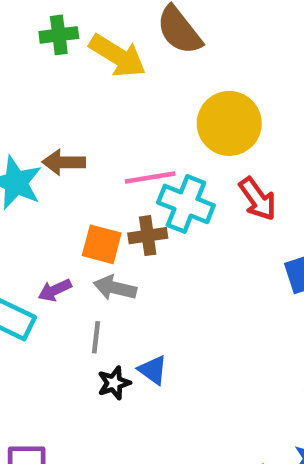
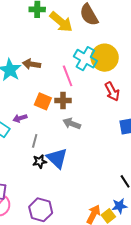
pink line: (150, 178) -> (68, 76), turned 70
cyan cross: (186, 204) -> (85, 59), moved
gray arrow: (115, 288) -> (72, 124), moved
blue triangle: (153, 370) -> (57, 158), size x1.6

